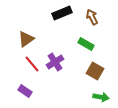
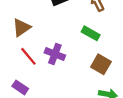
purple cross: (55, 62) -> (55, 54), turned -36

